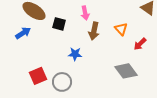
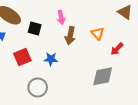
gray diamond: (126, 71) -> (103, 76), turned -65
red square: (38, 76) -> (22, 57), moved

